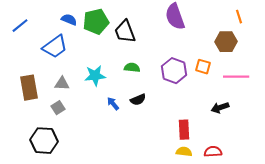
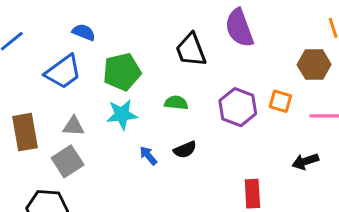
green pentagon: (96, 22) -> (122, 72), moved
black trapezoid: (125, 32) -> (191, 50), moved
gray square: (58, 108) -> (68, 161), size x1.5

